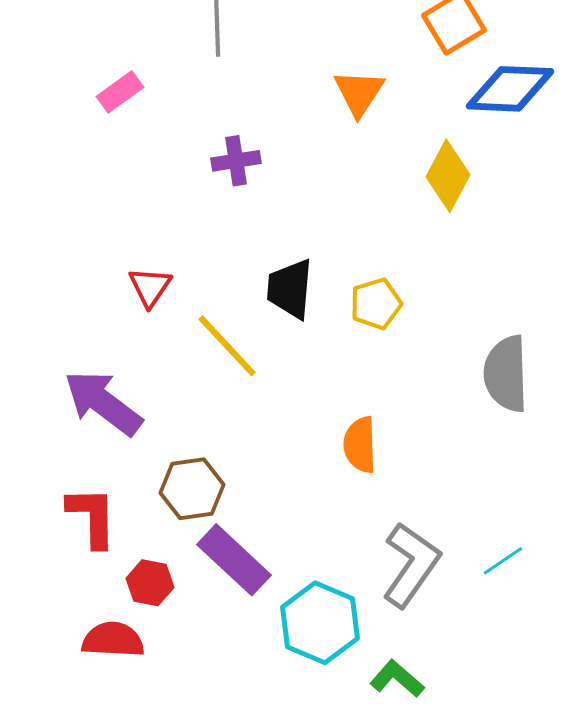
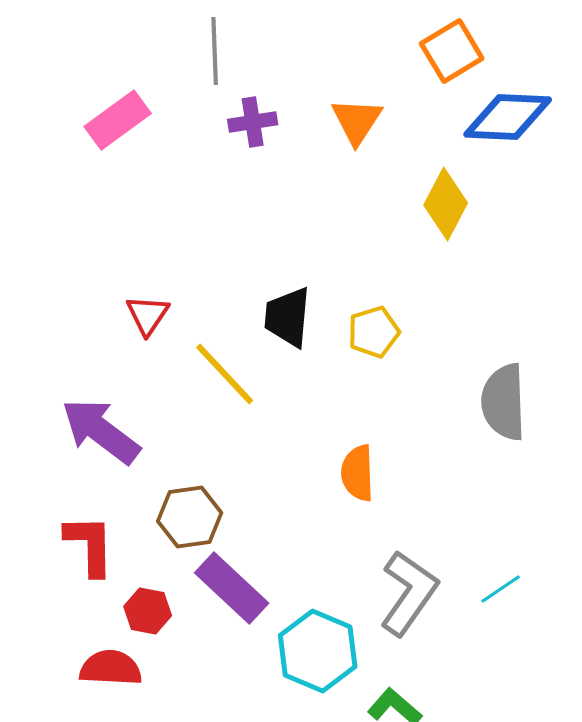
pink rectangle: (120, 92) -> (118, 120), size x1.4
purple cross: (236, 161) -> (253, 122), moved

